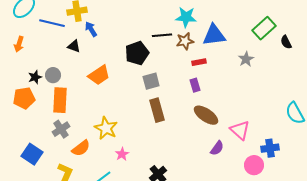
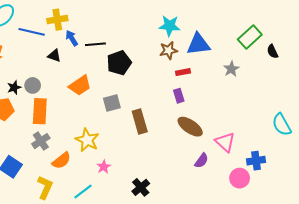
black line: (162, 35) -> (95, 44), moved
gray square: (151, 81) -> (112, 103), moved

